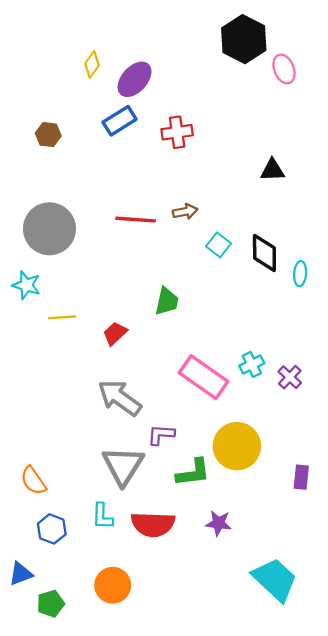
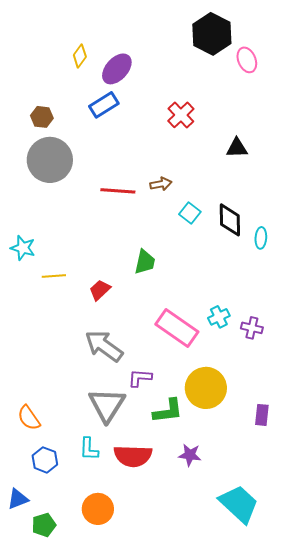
red cross: (177, 132) -> (181, 115), moved, turned -36
gray circle: (49, 229) -> (50, 160), moved
purple cross: (290, 377) -> (252, 328), turned -30

